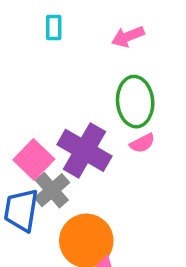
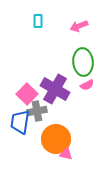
gray cross: (52, 190) -> (37, 111), turned 30

